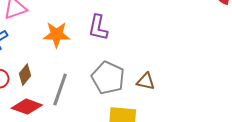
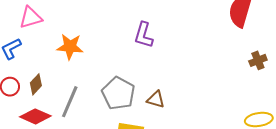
purple L-shape: (98, 28) -> (144, 35), moved

